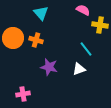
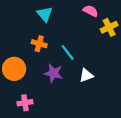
yellow cross: (100, 25) -> (109, 27), turned -35
orange circle: (13, 38) -> (14, 69), moved
cyan line: (86, 49) -> (68, 52), moved

